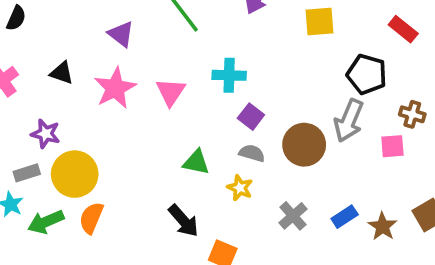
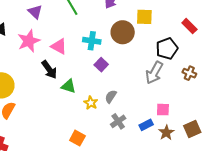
black pentagon: (367, 74) -> (167, 48), turned 30
pink triangle: (171, 92) -> (59, 46), turned -42
brown circle: (304, 145) -> (123, 32), moved
pink square: (392, 146) -> (163, 110), moved
gray semicircle: (252, 153) -> (111, 96), moved, turned -80
black arrow: (183, 221) -> (49, 70), moved

